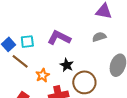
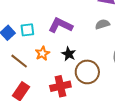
brown line: (20, 61) -> (19, 61), moved
orange star: (43, 75) -> (42, 53), moved

